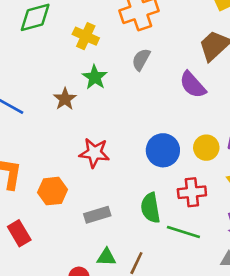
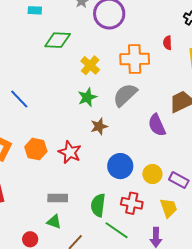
gray semicircle: (141, 59) -> (125, 95), size x1.5
brown star: (65, 99) -> (99, 126), moved
orange hexagon: (52, 191) -> (36, 149), moved
green triangle: (106, 257) -> (54, 222), moved

